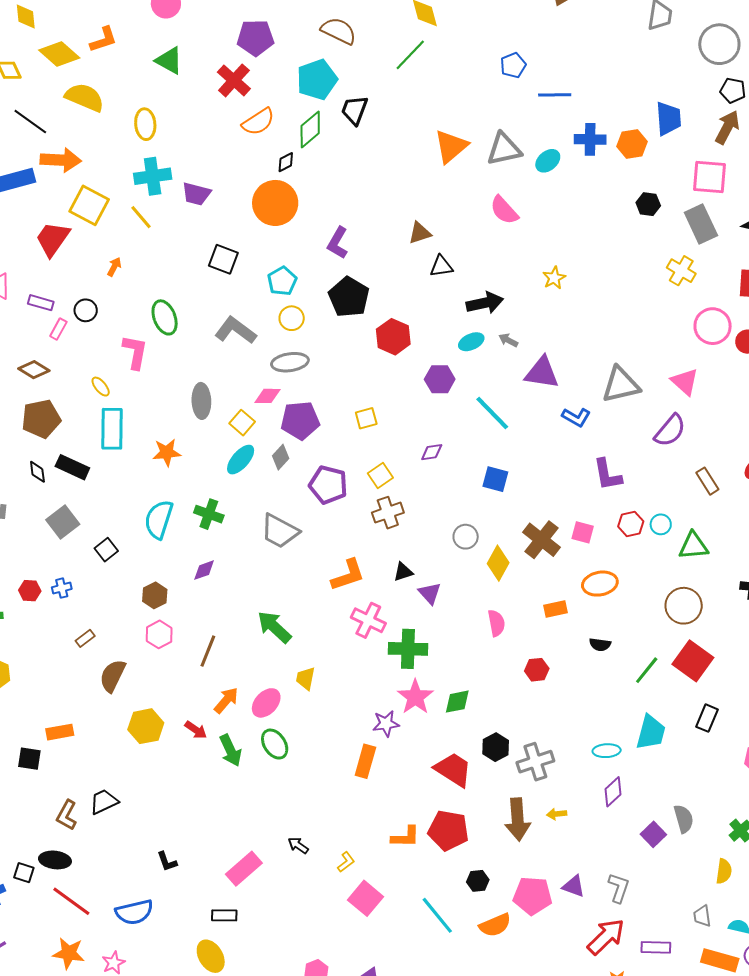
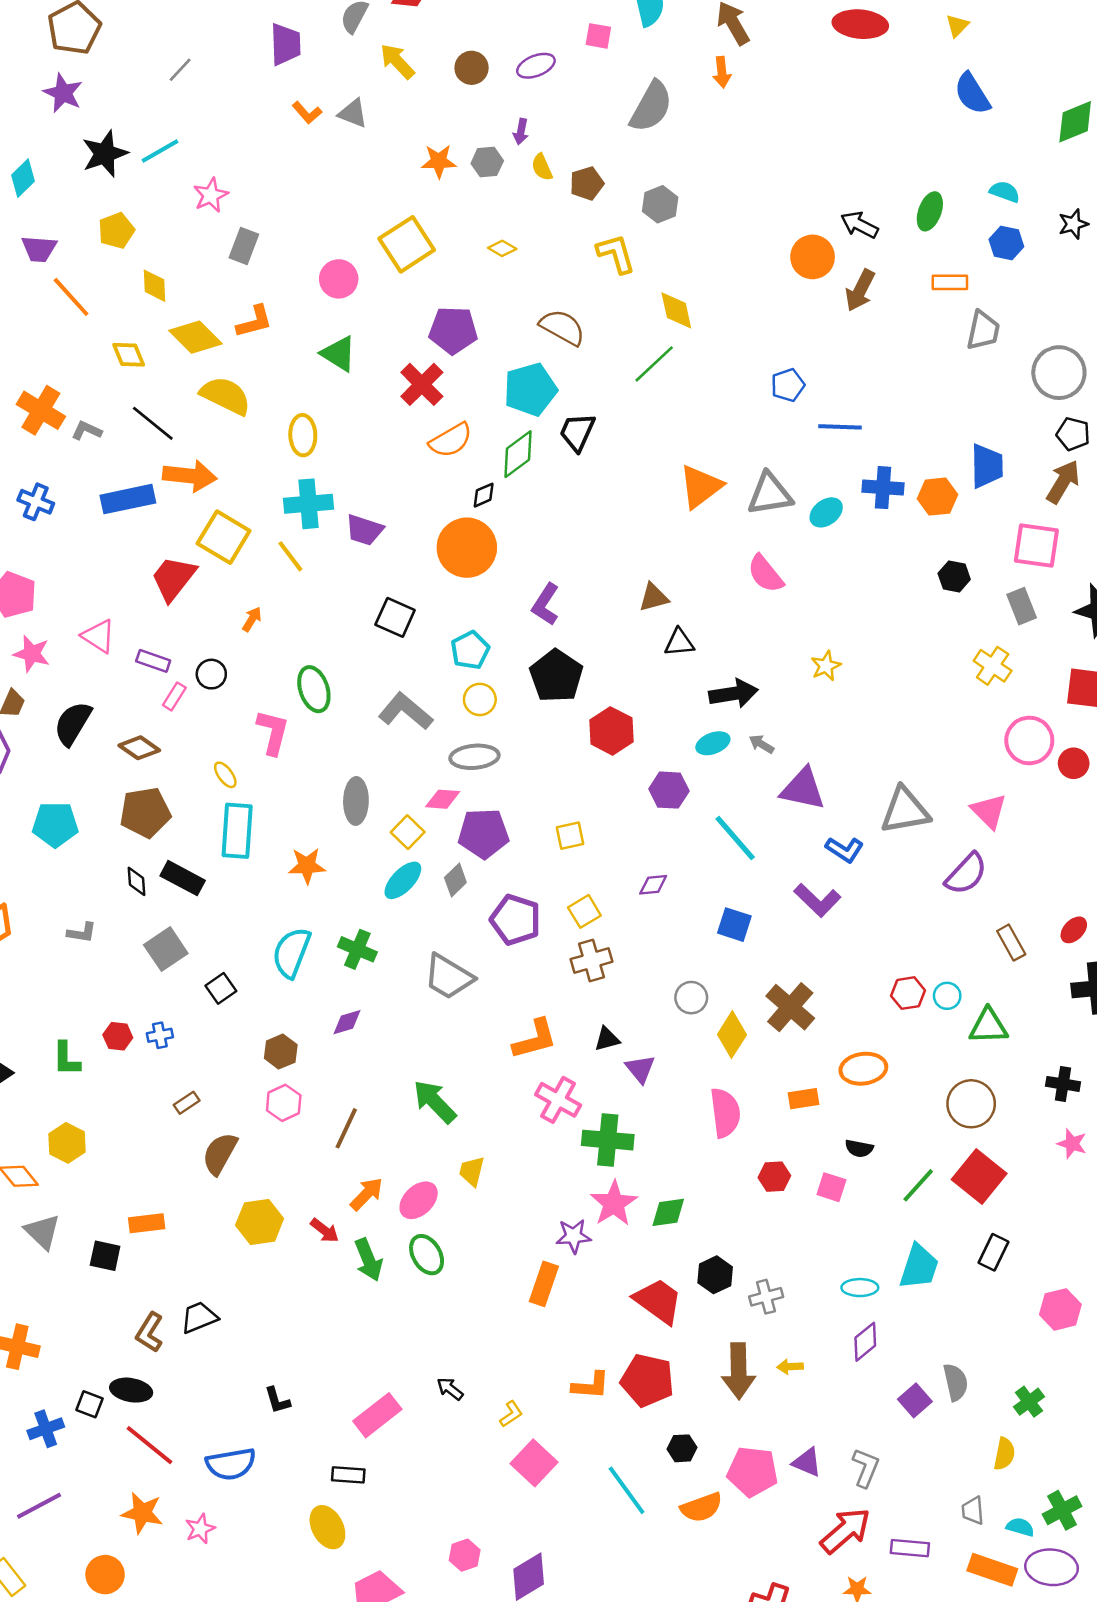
gray rectangle: (701, 224) -> (1022, 606), size x0.7
purple L-shape: (607, 475) -> (817, 900), moved, turned -39
pink square: (583, 532) -> (831, 1187), moved
pink semicircle: (496, 623) -> (725, 1113), size x1.4
gray cross: (535, 762) -> (766, 1297), size x0.7

